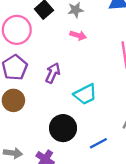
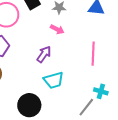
purple arrow: (53, 73) -> (44, 54), moved

